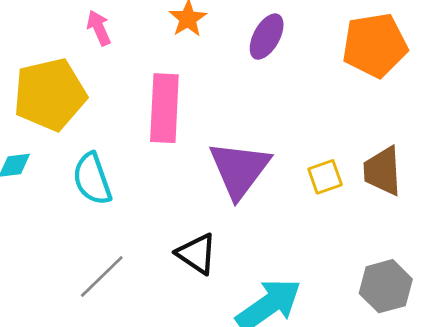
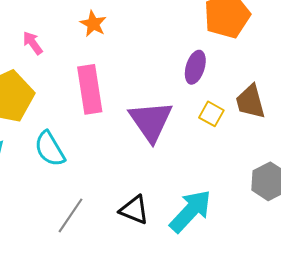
purple ellipse: (267, 37) -> (195, 67), moved
yellow square: (325, 177) -> (211, 114), turned -30
black triangle: (197, 254) -> (134, 210), moved

